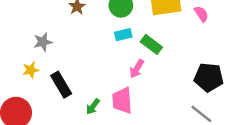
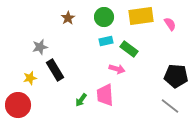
pink arrow: (137, 69) -> (117, 69), turned -105
yellow star: (31, 70) -> (30, 78), moved
black rectangle: (61, 85) -> (55, 70), moved

